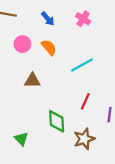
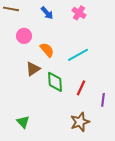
orange semicircle: (49, 47) -> (47, 50), moved
brown triangle: (32, 80) -> (33, 69), turned -35
green diamond: (57, 121) -> (55, 82), moved

